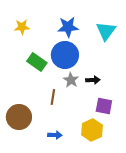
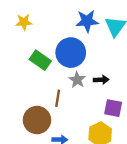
blue star: (68, 27) -> (87, 21), moved
brown circle: (19, 117) -> (37, 120), moved

